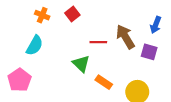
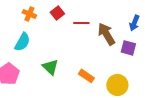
red line: (98, 42) -> (81, 23), moved
green triangle: (81, 64) -> (50, 67), moved

